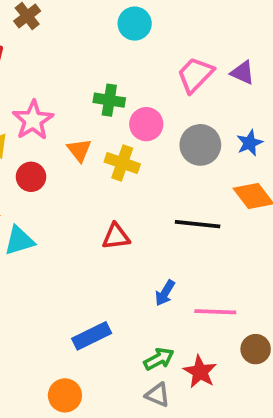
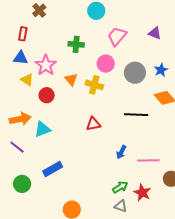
pink trapezoid: (195, 75) -> (117, 36), moved
green cross: (109, 100) -> (76, 44), moved
blue rectangle: (92, 336) -> (53, 169), moved

